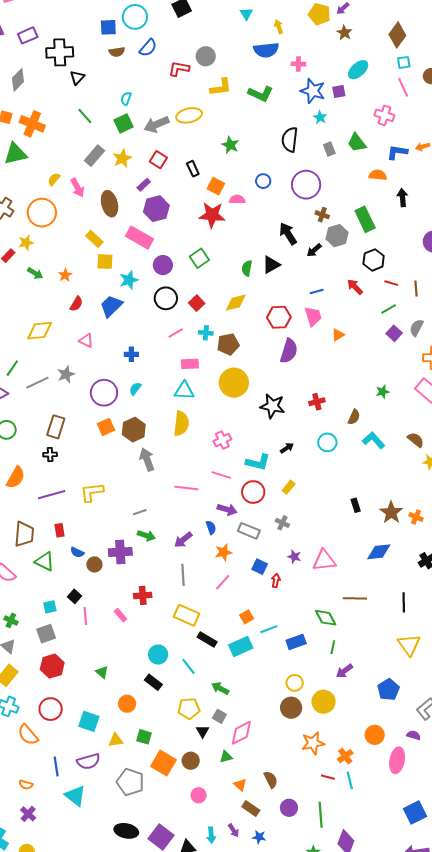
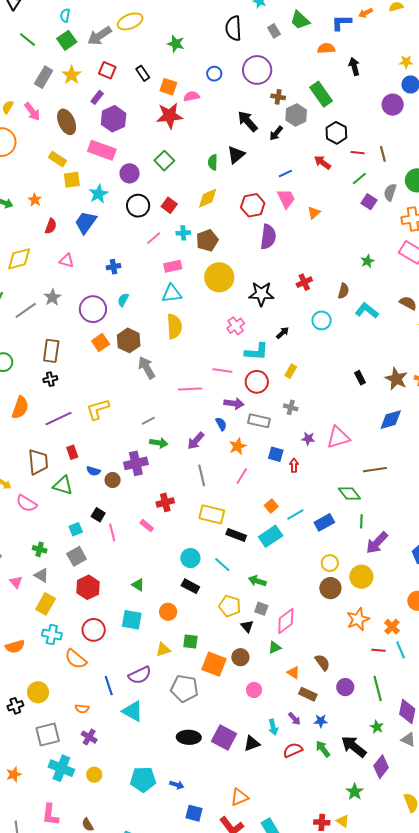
pink cross: (222, 440) -> (236, 326), moved
purple arrow: (344, 671) -> (377, 543), size x1.4
yellow pentagon: (189, 708) -> (230, 606), turned 30
cyan square: (89, 721) -> (132, 620), moved

